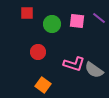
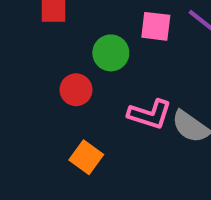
green circle: (52, 24) -> (111, 53), moved

